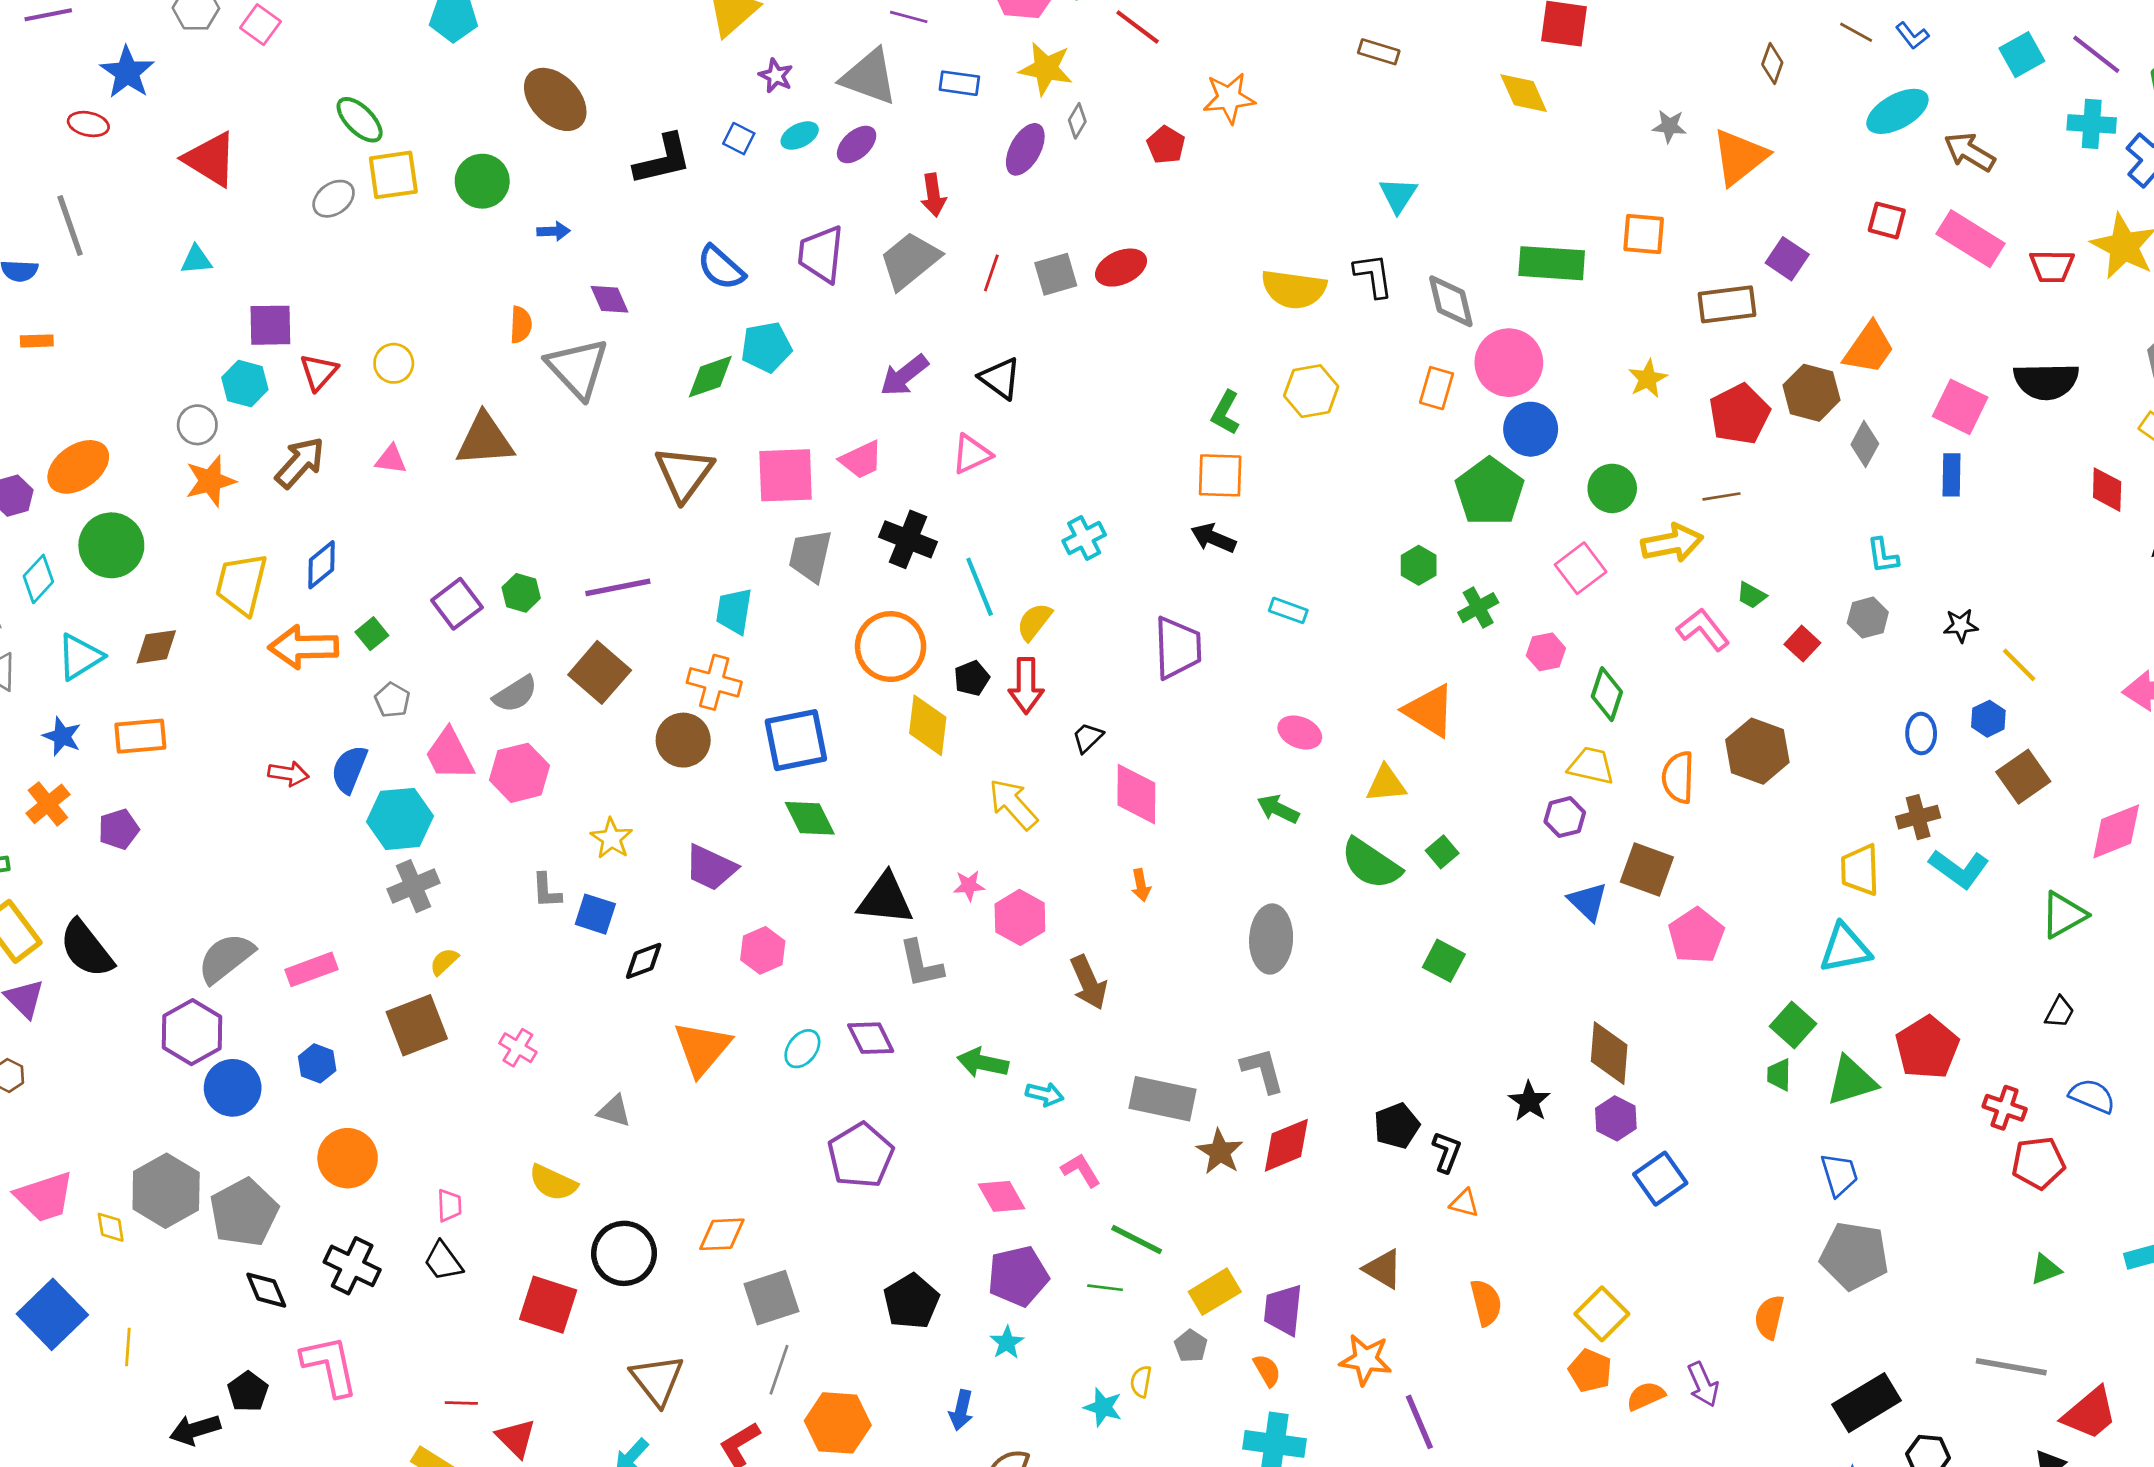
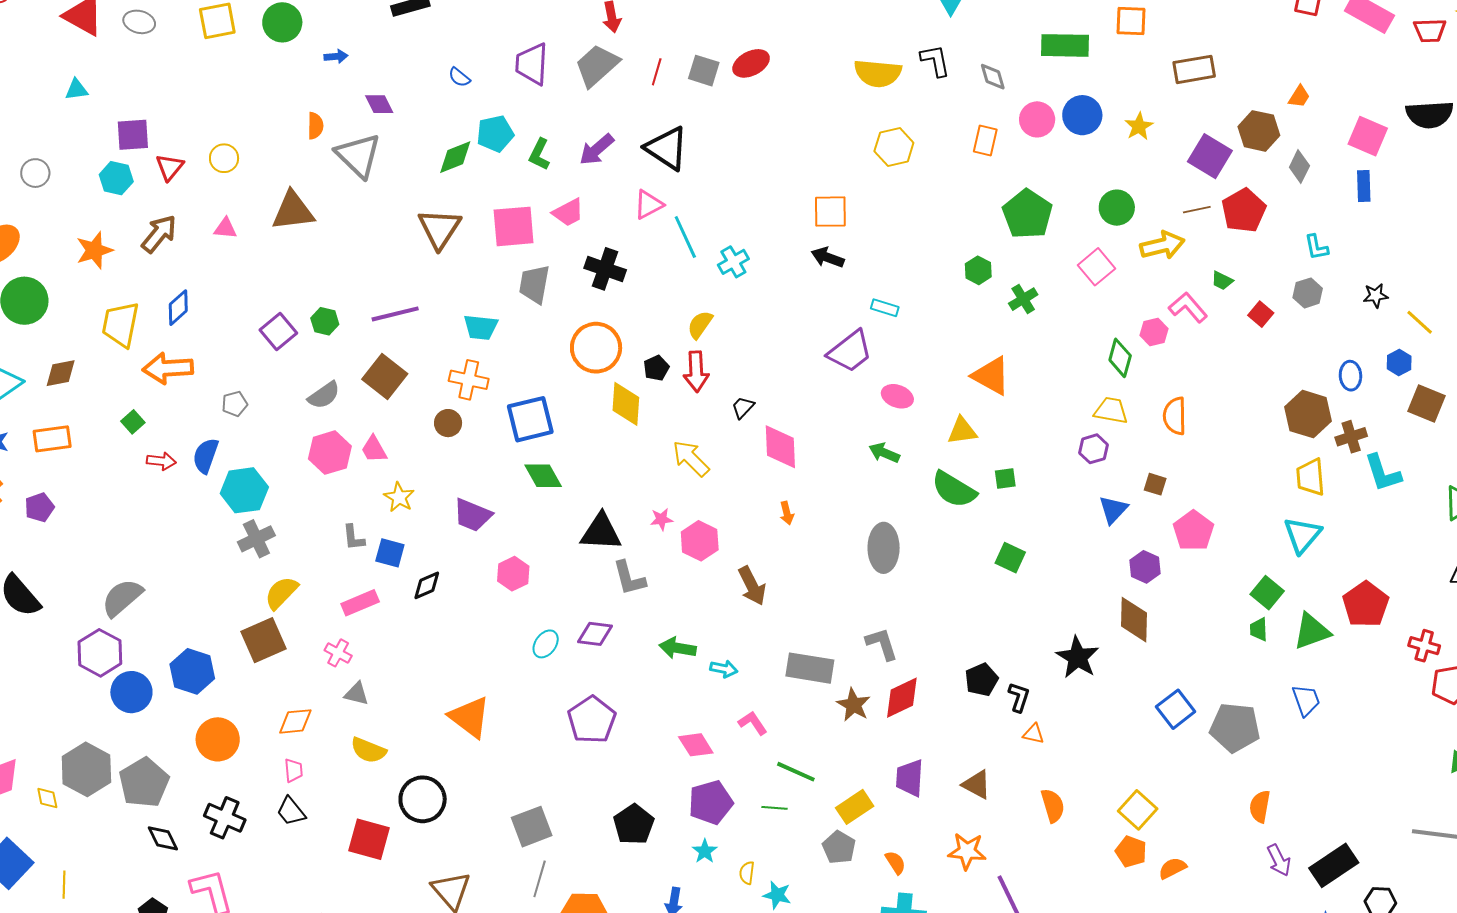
gray ellipse: (334, 199) -> (139, 22), moved, turned 52
purple square: (1787, 259) -> (1210, 156), moved, size x1.4
blue semicircle: (721, 268) -> (459, 77), size x0.6
gray square: (1056, 274) -> (704, 71), turned 36
gray diamond: (1451, 301) -> (993, 77), size x0.7
orange trapezoid: (1869, 348) -> (1299, 96), size x0.6
pink circle: (1509, 363) -> (1037, 119), size x0.7
black triangle: (1000, 378) -> (667, 148), size x1.4
green L-shape: (1225, 413) -> (539, 154), moved
red pentagon: (1740, 414) -> (1244, 210), moved
gray circle: (197, 425) -> (35, 173), moved
blue circle: (1531, 429) -> (1082, 115), moved
cyan line: (980, 587) -> (685, 237), moved
cyan trapezoid: (734, 611) -> (481, 327), turned -90
green square: (372, 634) -> (133, 422), moved
purple trapezoid: (1178, 648) -> (850, 351), moved, turned 57
pink hexagon: (1546, 652) -> (1154, 332), moved
gray pentagon: (392, 700) -> (235, 404), turned 30
brown circle: (683, 740) -> (448, 423), size x0.7
brown hexagon: (1757, 751) -> (1308, 414), moved
pink trapezoid: (450, 754) -> (374, 449), moved, size x0.7
brown square: (2023, 777) -> (1426, 404), turned -30
green square: (1442, 852) -> (1005, 478), turned 35
brown square: (1647, 869) -> (1155, 484), size x0.6
cyan L-shape: (1959, 869) -> (1383, 473), turned 39
blue triangle: (1588, 902) -> (1113, 510), turned 32
cyan triangle: (1845, 948) -> (1302, 535), turned -36
yellow semicircle: (444, 962) -> (281, 593), size x1.6
pink rectangle: (311, 969) -> (360, 603), moved
purple diamond: (871, 1038) -> (595, 634), turned -54
orange triangle: (702, 1048) -> (470, 717), moved, turned -30
blue hexagon: (317, 1063) -> (192, 671), size x1.6
black star: (1529, 1101) -> (1077, 657), size x1.4
gray triangle: (614, 1111) -> (357, 694), moved
purple hexagon: (1616, 1118) -> (1145, 567), moved
orange diamond: (722, 1234) -> (295, 721), moved
gray pentagon: (1854, 1256) -> (1235, 727), moved
purple trapezoid: (1283, 1310) -> (910, 778), moved
gray pentagon: (1191, 1346) -> (839, 847), size x1.4
yellow semicircle: (1141, 1382) -> (747, 873), moved
purple arrow: (1703, 1384) -> (1279, 860), moved

